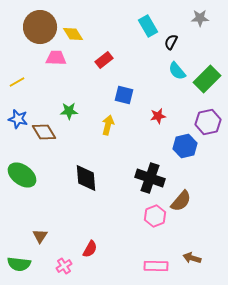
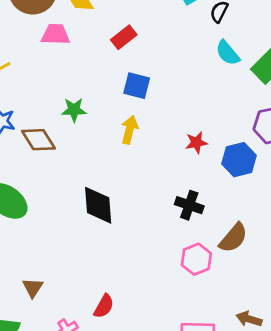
blue square: (124, 95) -> (137, 86), moved
red star: (158, 116) -> (196, 143), moved
black cross: (150, 178) -> (189, 205), size x0.7

